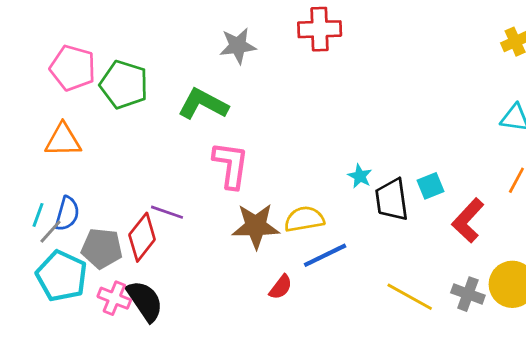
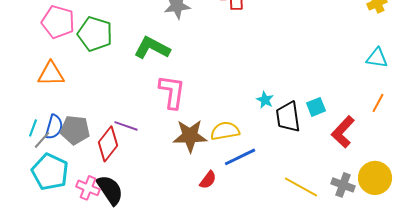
gray pentagon: (102, 248) -> (75, 130), moved

